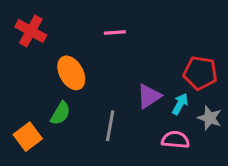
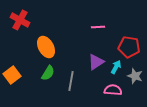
pink line: (115, 32) -> (98, 27), moved
green semicircle: (60, 113) -> (48, 73), moved
orange square: (28, 137) -> (12, 75), moved

